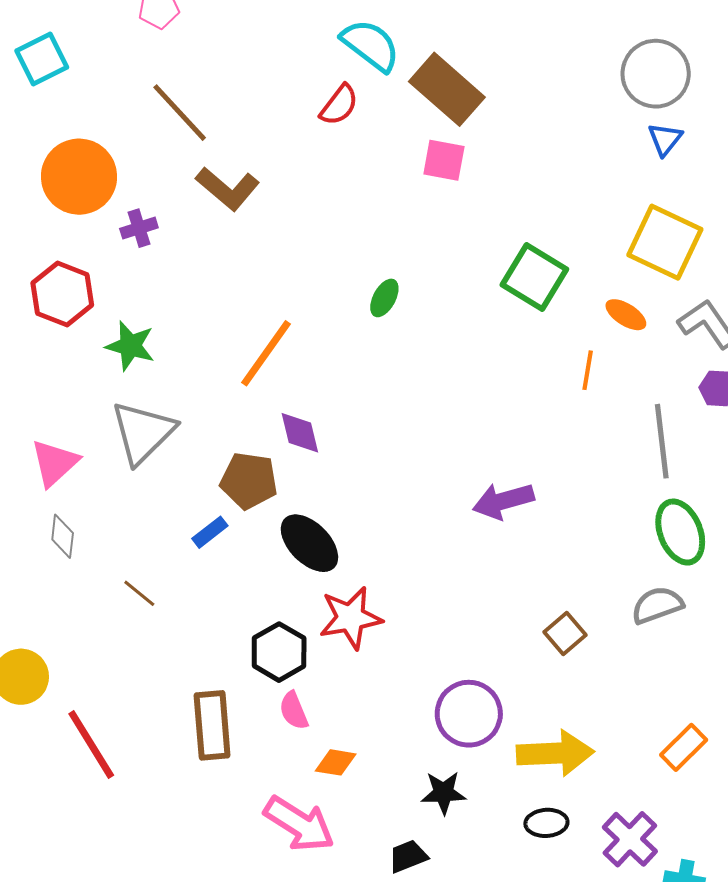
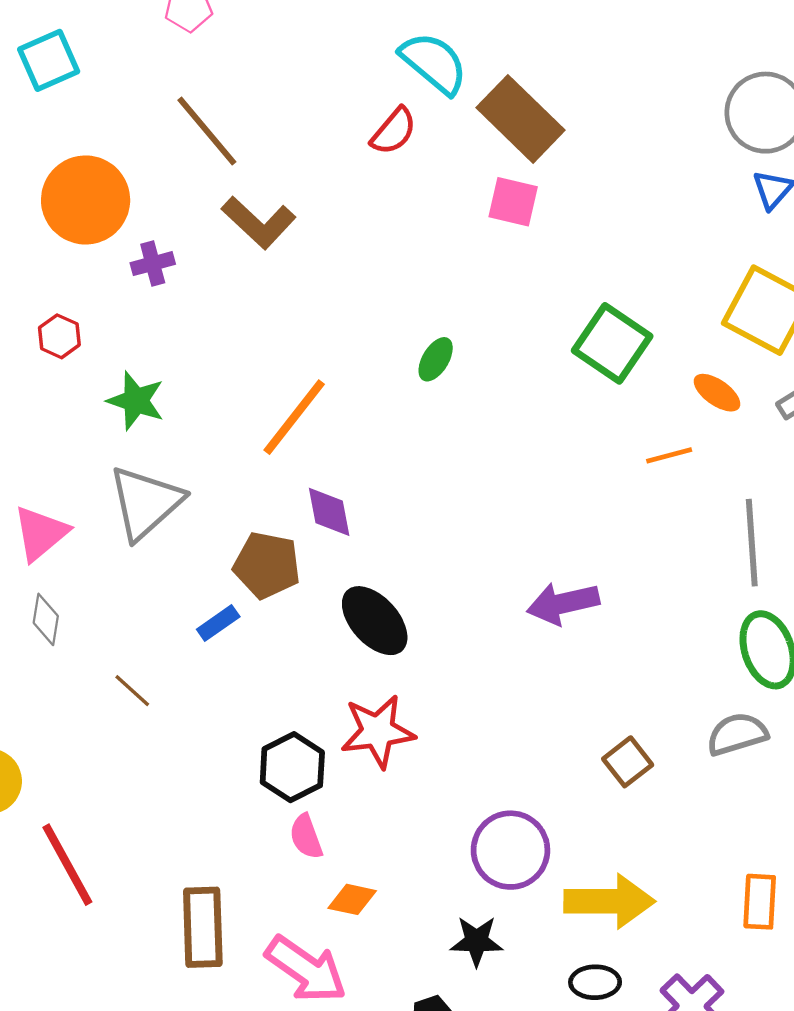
red hexagon: (62, 294) -> (59, 336), size x0.6
orange line: (588, 370) -> (669, 455), turned 63
black ellipse: (309, 543) -> (375, 621), moved
brown rectangle: (212, 725) -> (203, 927), moved
orange rectangle: (684, 747) -> (760, 902), turned -45

